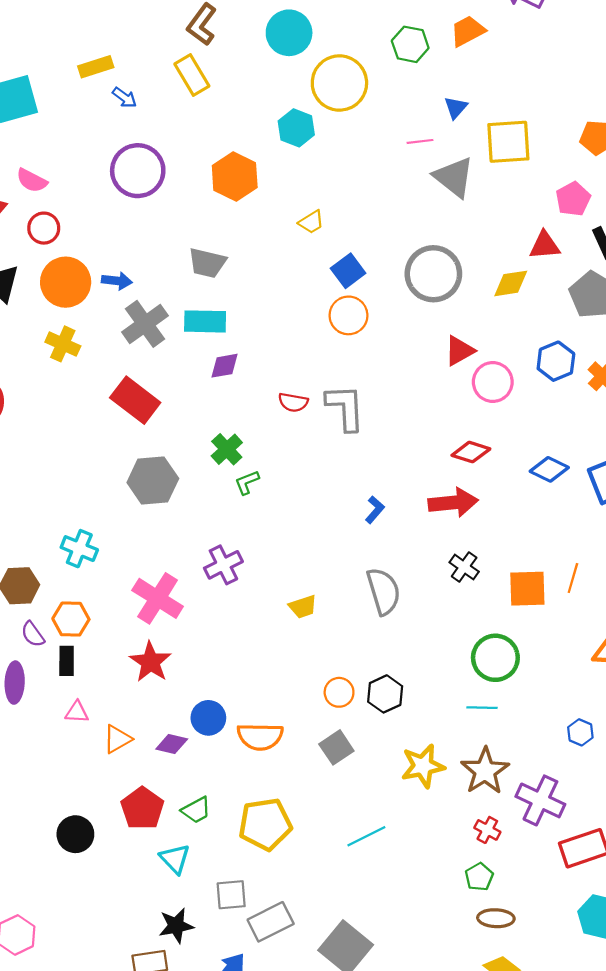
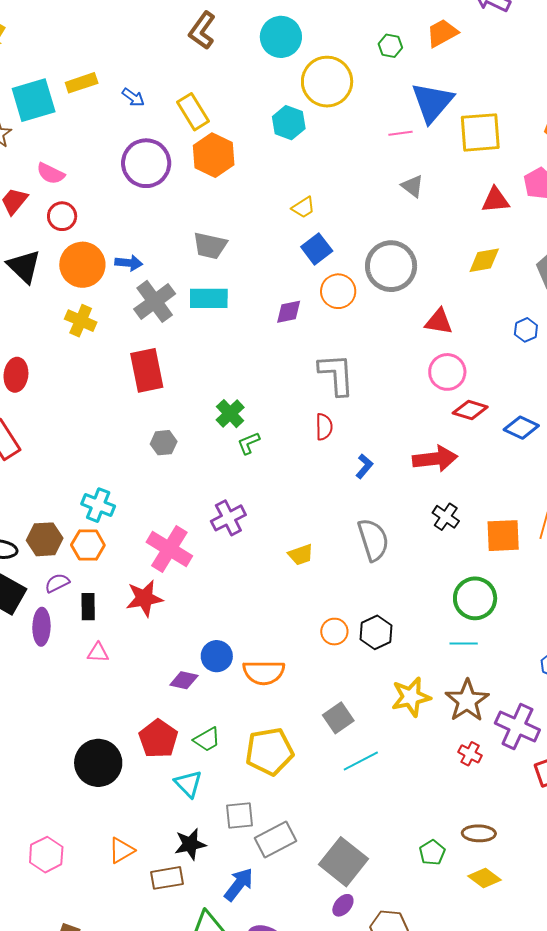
green hexagon: (410, 44) -> (390, 46), size x0.7
yellow rectangle: (96, 67) -> (82, 83), moved
yellow rectangle: (192, 75) -> (193, 112), moved
blue triangle: (456, 108) -> (432, 102), size x2.0
orange hexagon: (235, 177) -> (214, 155), moved
gray triangle: (454, 177) -> (412, 186), moved, size x0.6
red triangle: (545, 245) -> (495, 200), moved
blue square: (348, 271) -> (317, 249), moved
gray circle: (433, 274) -> (391, 266), moved
red triangle: (459, 351) -> (439, 322), turned 40
blue hexagon: (556, 361) -> (526, 330), size x0.7
purple diamond: (224, 366) -> (289, 312), moved
pink circle: (493, 382) -> (447, 372), moved
red rectangle: (135, 400) -> (147, 370), turned 42
red semicircle: (293, 402) -> (324, 427), moved, turned -100
red diamond: (471, 452) -> (470, 410), moved
gray hexagon: (153, 481) -> (164, 443), size x0.6
orange hexagon: (71, 619) -> (88, 545), moved
purple semicircle: (33, 634) -> (57, 583), turned 100
red star: (150, 662) -> (144, 598), moved, turned 30
orange triangle: (117, 739) -> (121, 850), moved
gray square: (336, 747) -> (338, 718), moved
black circle: (75, 834) -> (98, 763), size x1.4
green pentagon: (479, 877) -> (432, 852), moved

